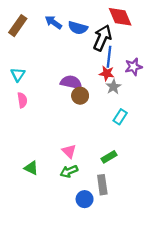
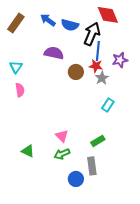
purple semicircle: (71, 82) -> (54, 53), moved
brown circle: (80, 96) -> (76, 72), moved

